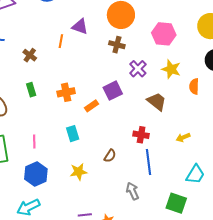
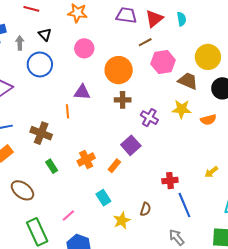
pink hexagon: (164, 34) -> (163, 62), moved
brown cross: (30, 55) -> (41, 133), size x1.5
orange semicircle: (194, 86) -> (208, 120), turned -91
brown trapezoid: (157, 102) -> (188, 81), moved
pink line: (34, 141) -> (68, 216), turned 64
yellow star: (79, 172) -> (122, 220), moved

